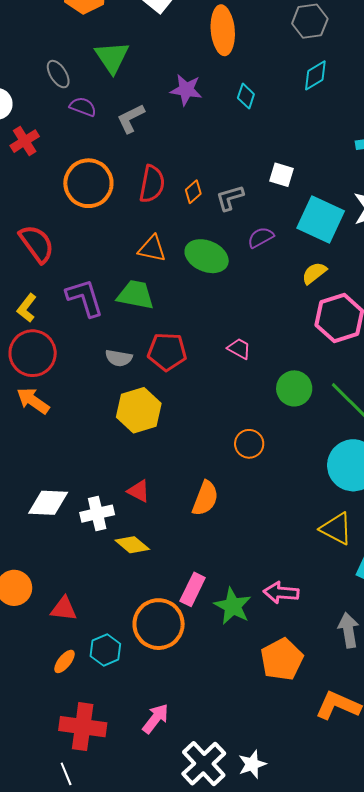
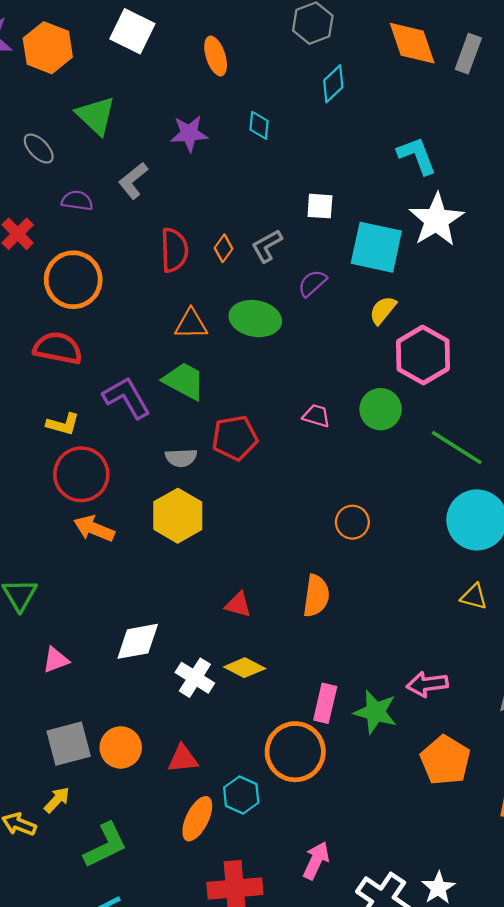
orange ellipse: (223, 30) -> (216, 56), size x0.7
purple semicircle: (83, 107) -> (77, 201), moved
orange circle: (88, 183) -> (73, 280), moved
red semicircle: (37, 244) -> (58, 348), turned -30
green trapezoid: (136, 295) -> (184, 381), turned 30
yellow L-shape: (27, 308) -> (63, 424), turned -100
green circle: (294, 388) -> (381, 409), moved
yellow hexagon: (139, 410) -> (178, 516), moved
white cross: (97, 514) -> (195, 678), moved, turned -32
yellow triangle: (336, 529) -> (474, 597), size x0.7
orange ellipse: (64, 661) -> (197, 819), size x1.5

